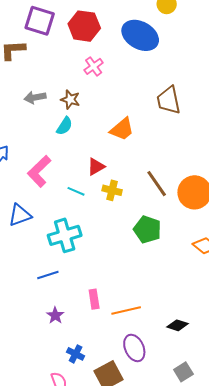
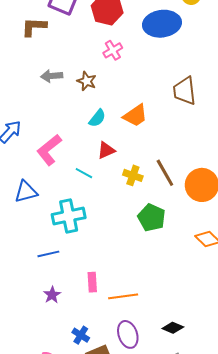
blue ellipse: (140, 35) -> (162, 24), turned -42
cyan semicircle: (64, 126) -> (97, 118), moved
yellow cross: (112, 190) -> (133, 175), moved
black diamond: (178, 325) -> (173, 328), moved
blue cross: (76, 354) -> (81, 335), moved

